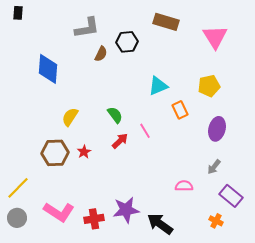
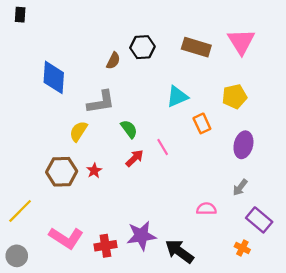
brown rectangle: (166, 22) -> (196, 47), moved
gray L-shape: (87, 28) -> (101, 102), moved
gray circle: (17, 218) -> (17, 256), moved

